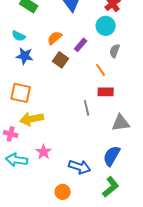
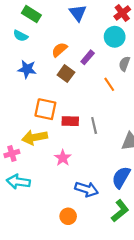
cyan semicircle: (19, 36) -> (21, 36), moved
red rectangle: (106, 92) -> (70, 121), moved
orange square: (21, 93) -> (45, 109), moved
pink cross: (11, 134) -> (12, 154), turned -32
pink star: (44, 152) -> (63, 158), moved

